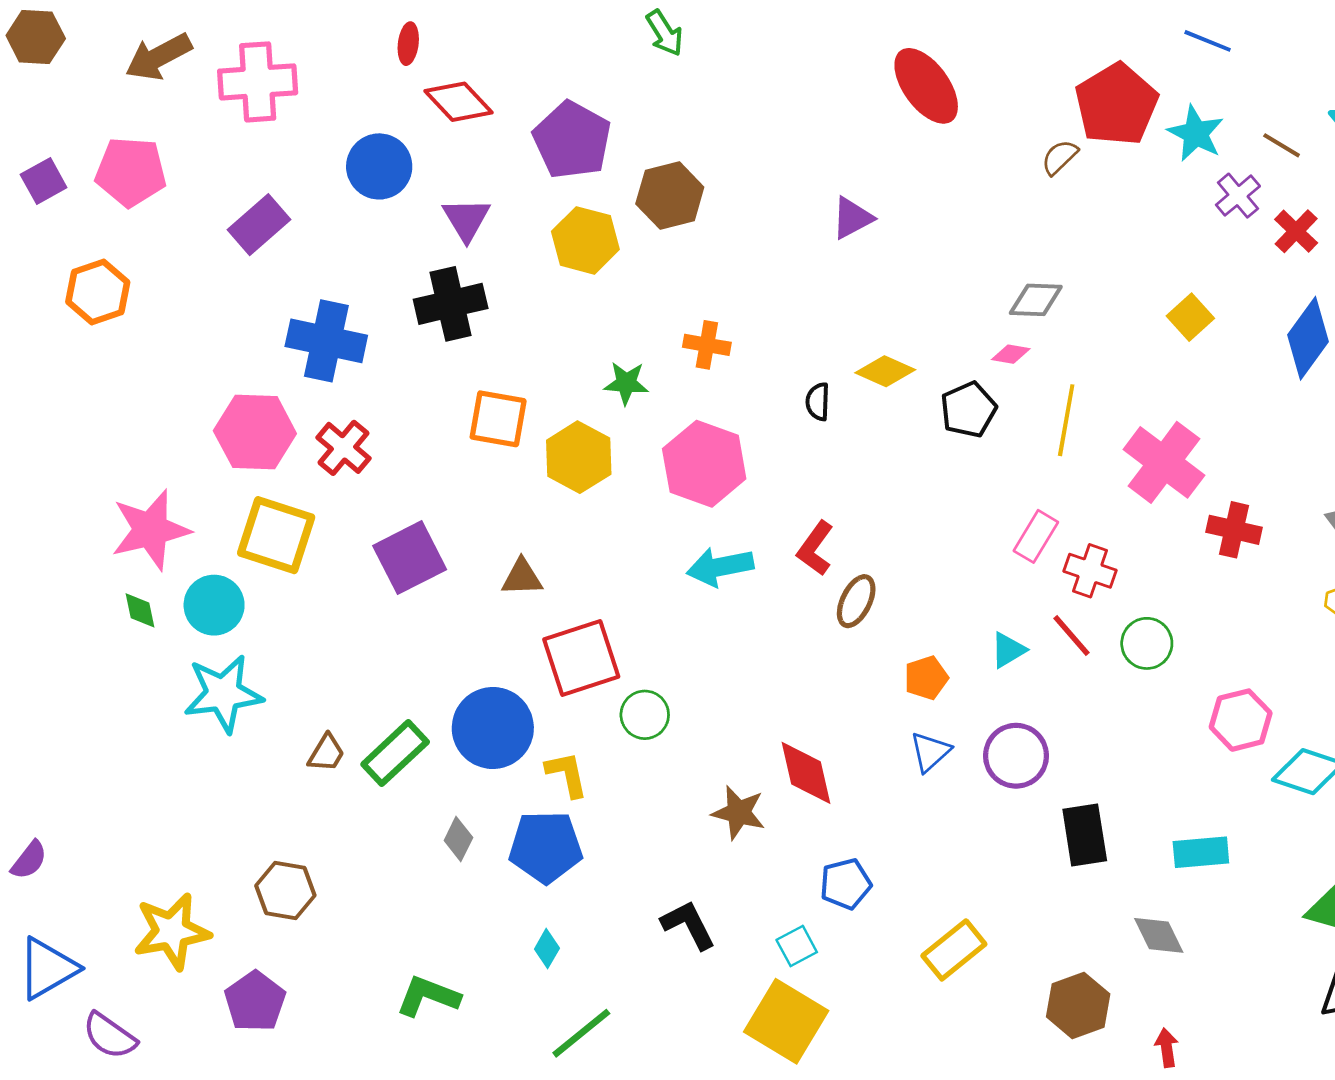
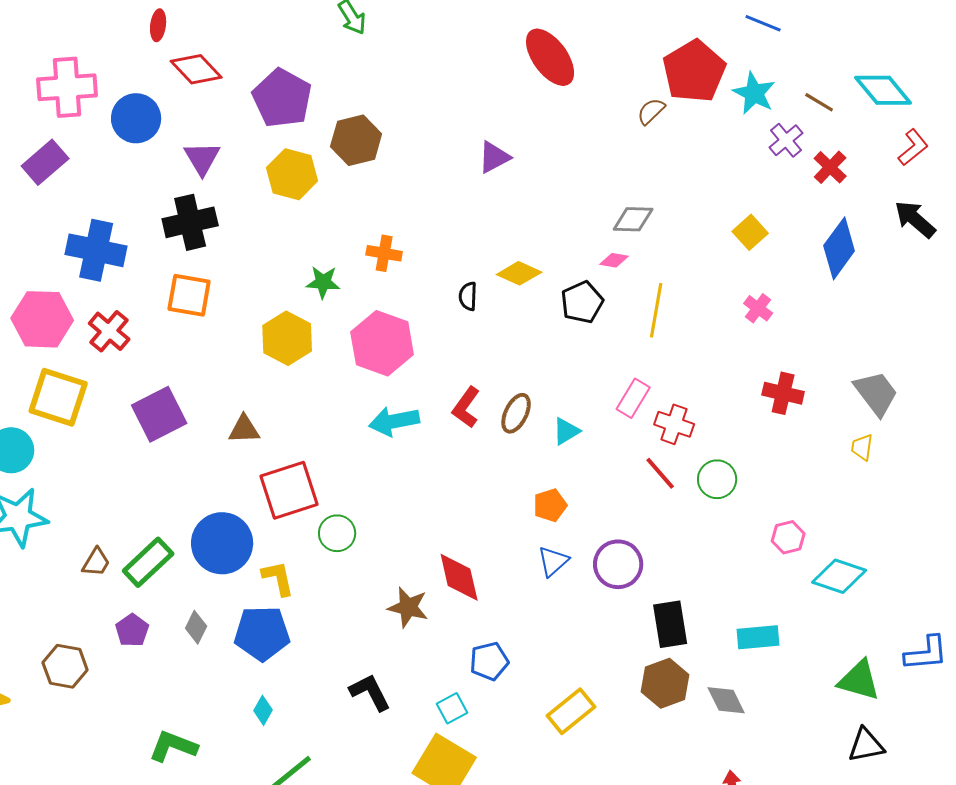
pink cross: (258, 82) -> (67, 87), moved
orange square: (498, 419) -> (189, 295), moved
pink cross: (1164, 462) -> (758, 308), moved, size x0.5
brown ellipse: (856, 601) -> (516, 413), moved
cyan triangle: (1008, 650) -> (566, 431), moved
pink hexagon: (1241, 720) -> (788, 537), size x0.7
purple pentagon: (255, 1001) -> (132, 630), moved, size x0.7
brown hexagon: (1078, 1005) -> (665, 683), moved

